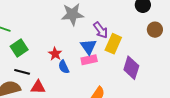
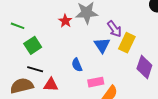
red star: (55, 54) -> (65, 21), moved
pink rectangle: (89, 60) -> (96, 82), moved

